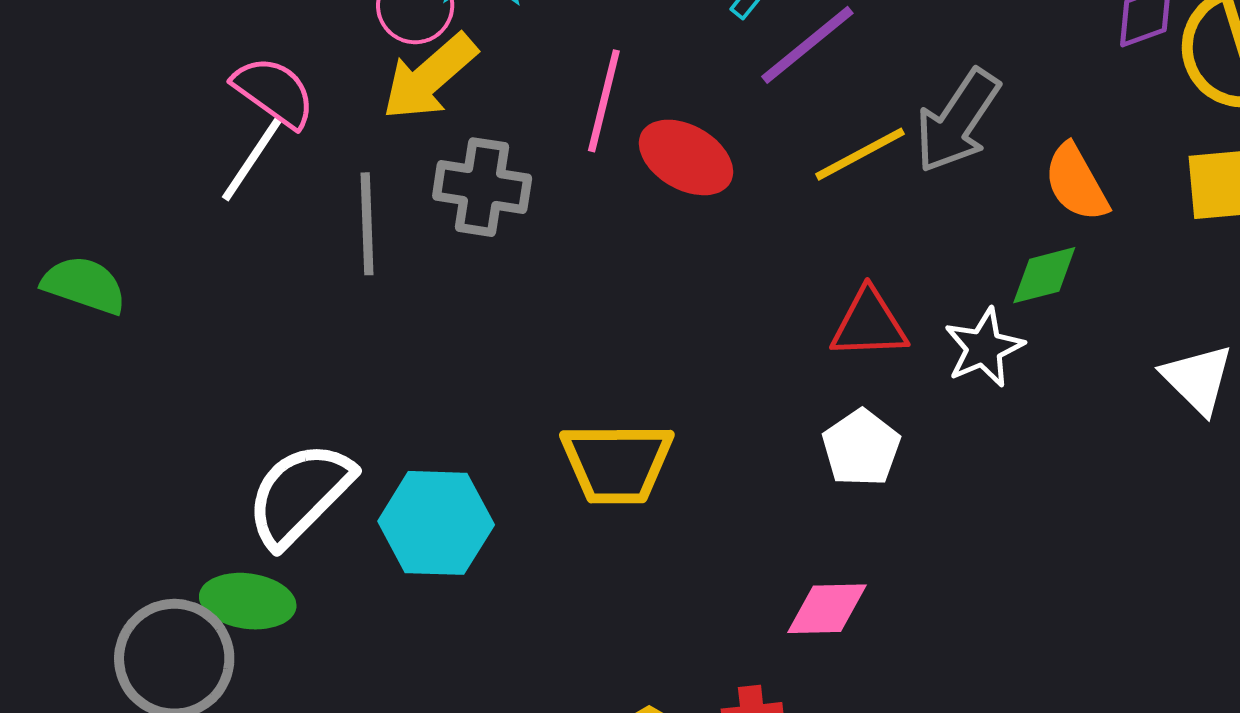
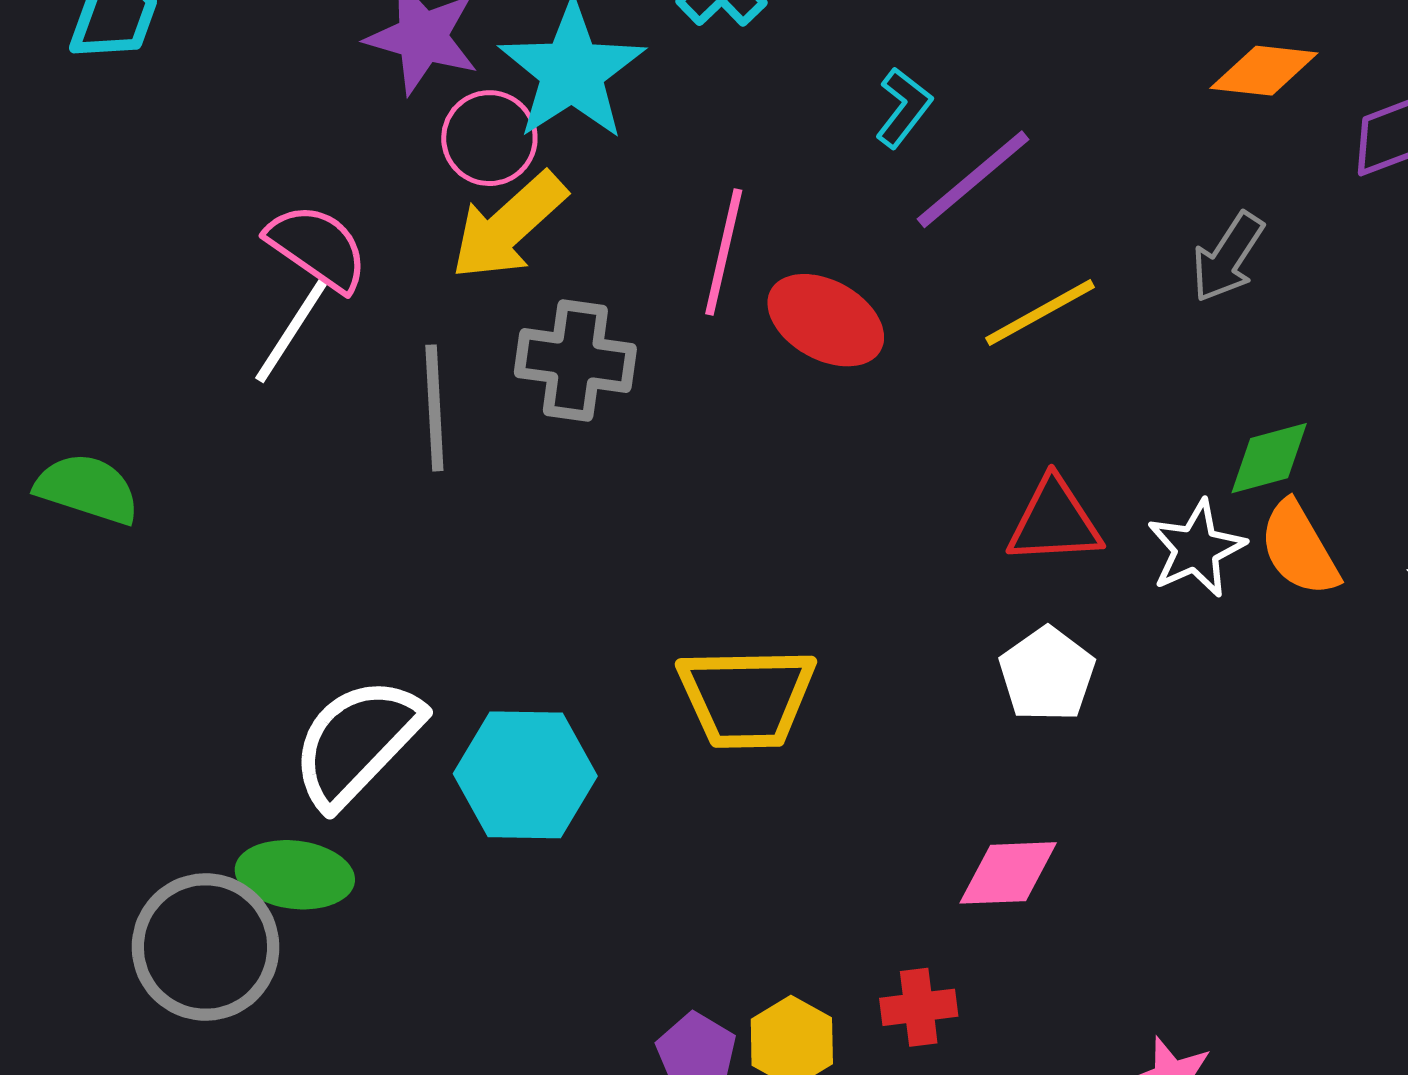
gray arrow: (957, 121) -> (1228, 257), moved, size x0.7
orange semicircle: (1076, 183) -> (1299, 549), moved

